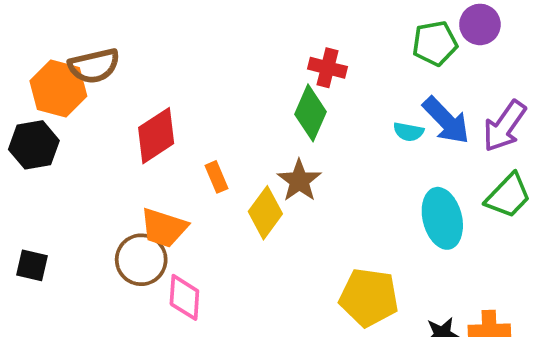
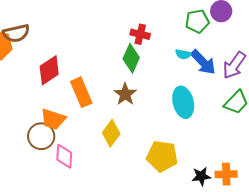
cyan semicircle: (408, 132) -> (183, 54), moved
orange rectangle: (216, 177) -> (81, 92), size x1.8
yellow diamond: (265, 213) -> (111, 133), moved
cyan ellipse: (442, 218) -> (183, 102), moved

